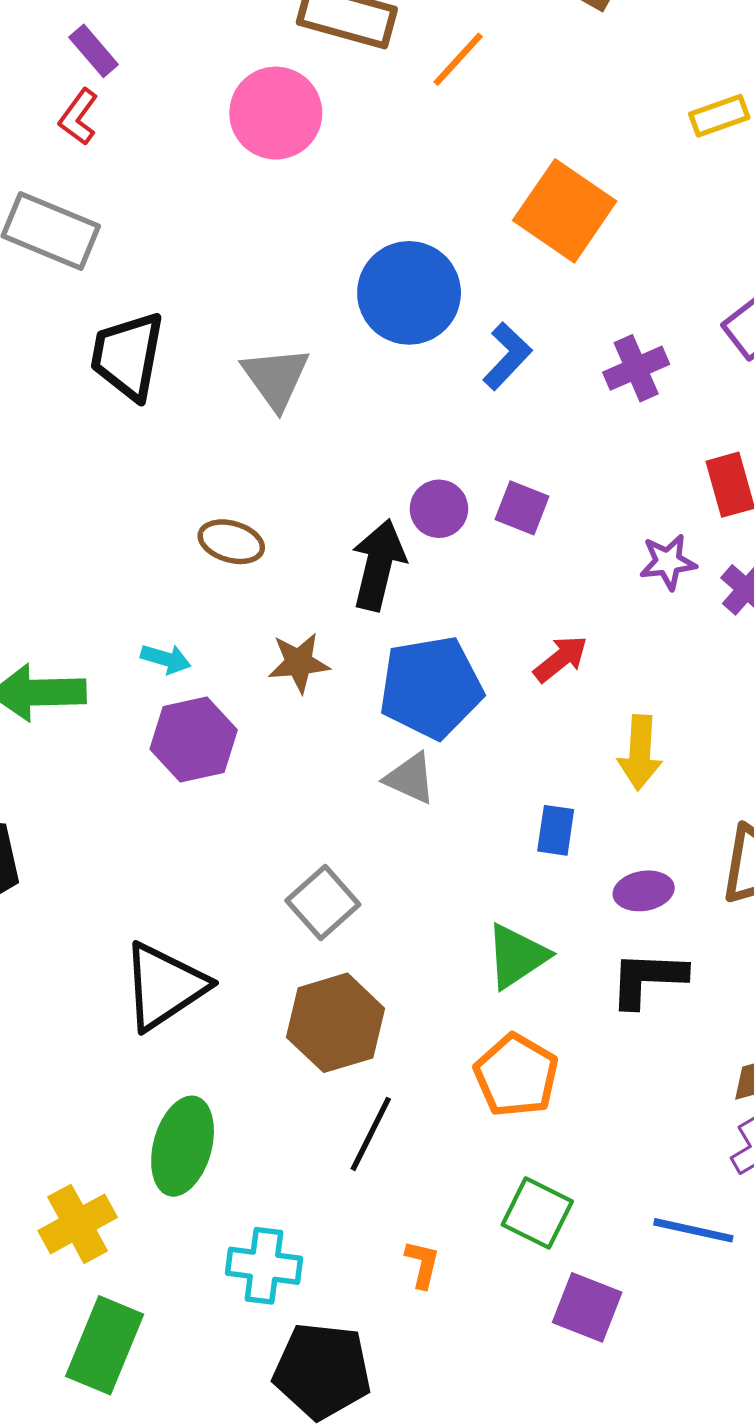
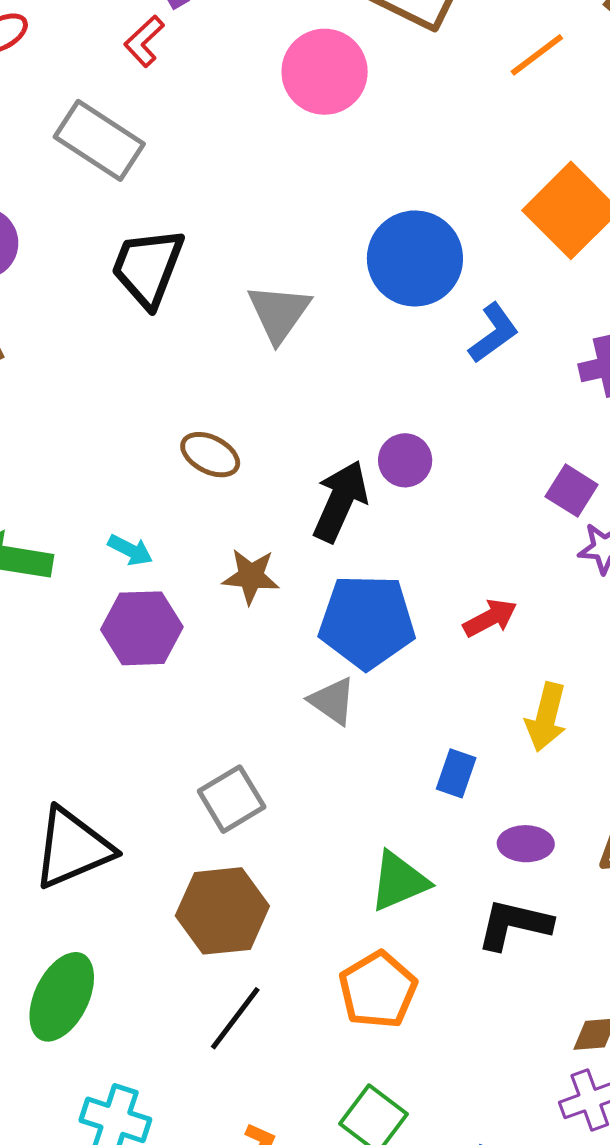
orange line: (458, 59) -> (537, 55), moved
purple square: (522, 508) -> (572, 491), moved

